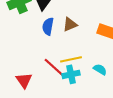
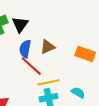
red line: (54, 67) -> (31, 66), moved

